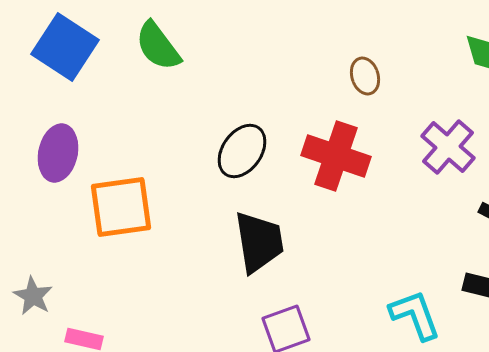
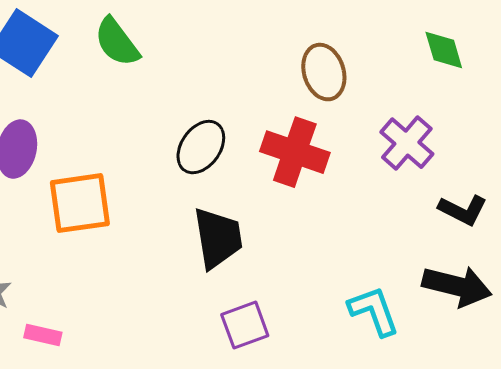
brown ellipse: (365, 76) -> (324, 72), size x1.5

